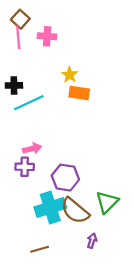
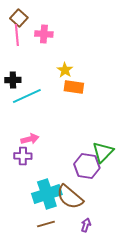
purple hexagon: (65, 178) -> (87, 166), moved
green triangle: (107, 202) -> (103, 152), moved
brown line: (40, 249) -> (46, 224), moved

